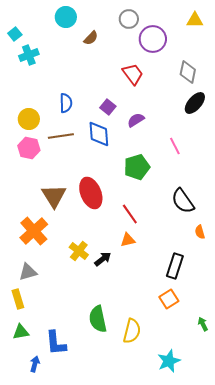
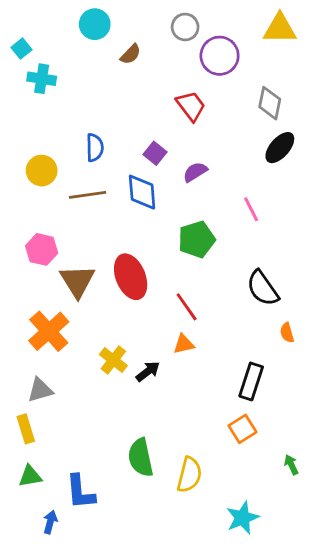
yellow triangle: (195, 20) -> (280, 28), size x1.4
cyan cross: (29, 55) -> (42, 79), turned 30
pink hexagon: (29, 148) -> (42, 249), moved

